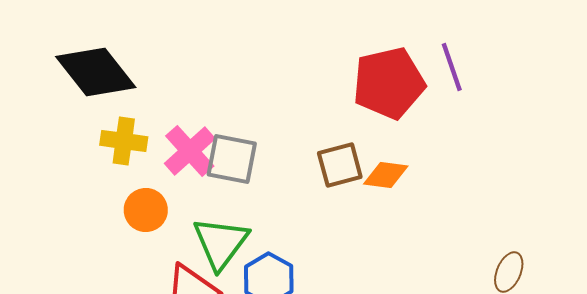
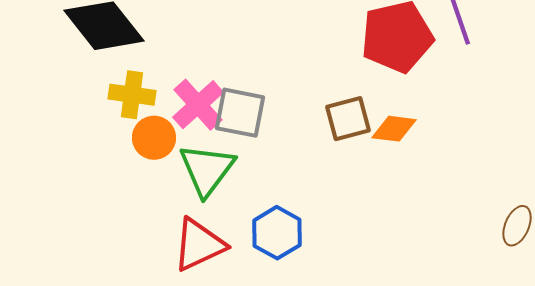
orange circle: (146, 210) -> (154, 138), moved
green triangle: (221, 243) -> (207, 170), moved

